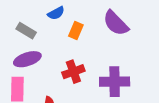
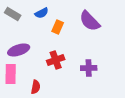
gray rectangle: (26, 31) -> (13, 14), moved
purple cross: (115, 82) -> (89, 68), size x0.7

